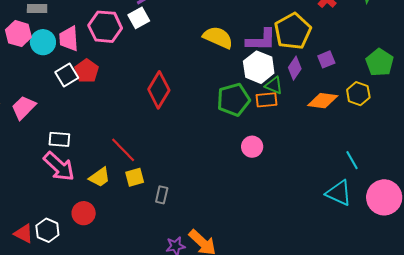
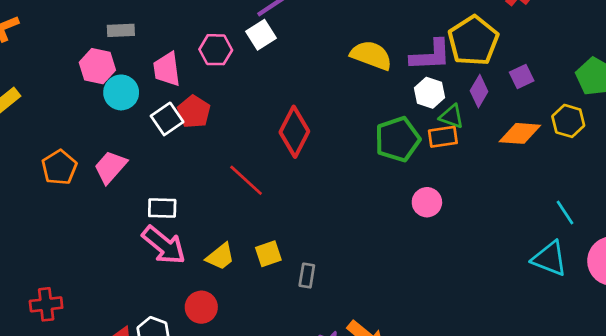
pink hexagon: (105, 27) -> (216, 50), size x0.7
cyan circle: (43, 42) -> (121, 92), moved
white hexagon: (259, 67) -> (429, 93), size x0.7
red line: (123, 150) -> (246, 180), moved

